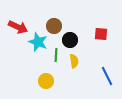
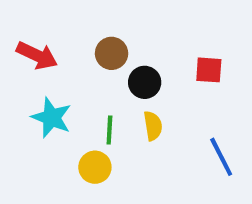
cyan star: (38, 42) -> (51, 118), moved
green line: (56, 55) -> (109, 130), moved

